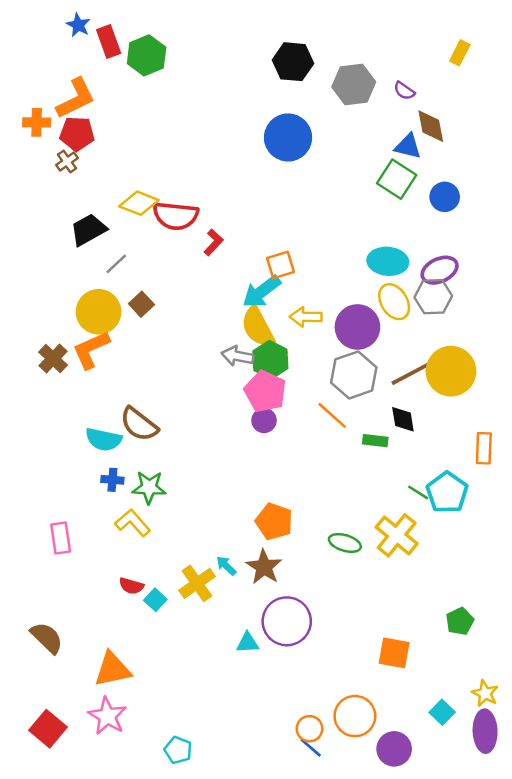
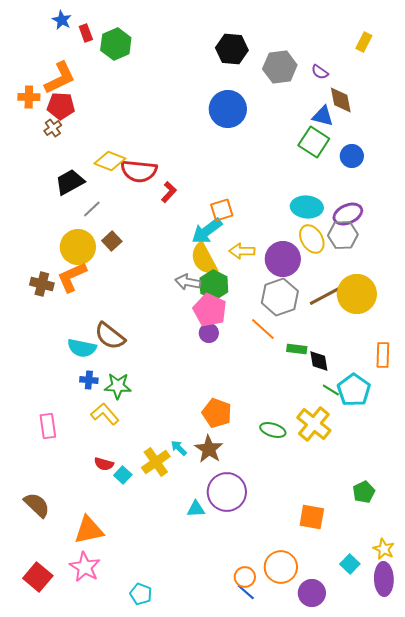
red rectangle: (109, 41) -> (86, 33), size x0.7
brown cross: (53, 359) -> (42, 284), turned -30
black diamond: (403, 419) -> (319, 361), moved

